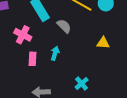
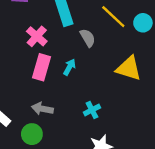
yellow triangle: (103, 43) -> (129, 68), size x1.6
pink rectangle: (32, 59) -> (41, 67), size x1.5

